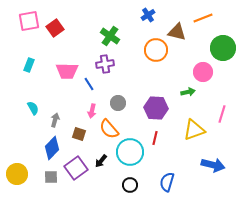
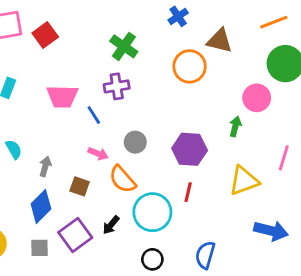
orange line: (203, 18) -> (274, 22), moved
green arrow: (188, 92) -> (235, 126), turned -64
pink arrow: (92, 111) -> (98, 154), turned -80

